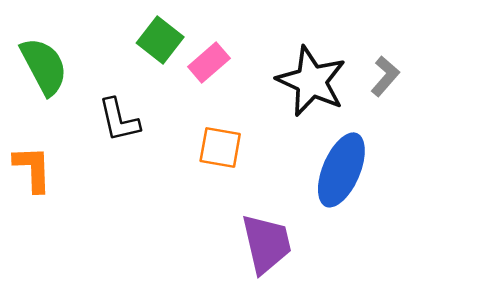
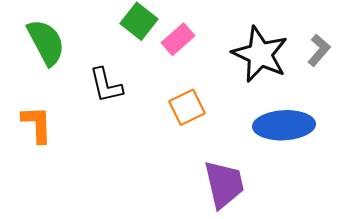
orange square: (220, 147) -> (187, 107), turned -36
blue ellipse: (341, 170) -> (284, 125), turned 64

